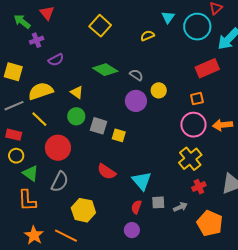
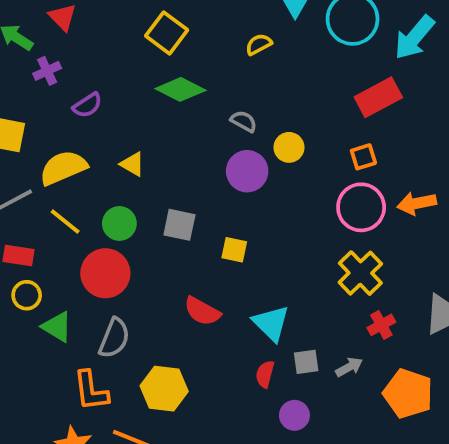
green diamond: (105, 70) -> (180, 89), moved
green circle: (76, 116) -> (119, 223), moved
yellow square: (119, 135) -> (234, 250), moved
orange L-shape: (27, 200) -> (91, 391), moved
purple circle: (132, 230) -> (294, 415), moved

